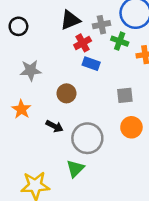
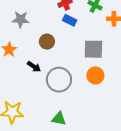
gray square: (125, 95) -> (93, 49), size x1.5
green triangle: (75, 169) -> (59, 119), moved, turned 49

